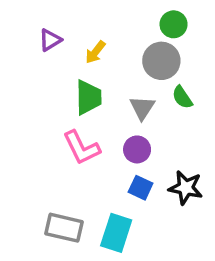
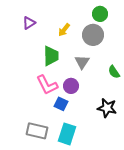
yellow arrow: (95, 52) -> (64, 30), moved
green semicircle: (182, 97) -> (114, 72), moved
purple circle: (137, 149) -> (71, 86), moved
blue square: (141, 188) -> (61, 104), moved

